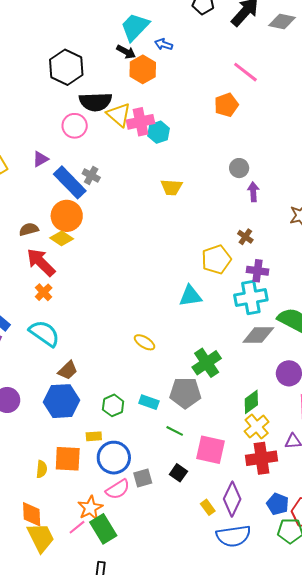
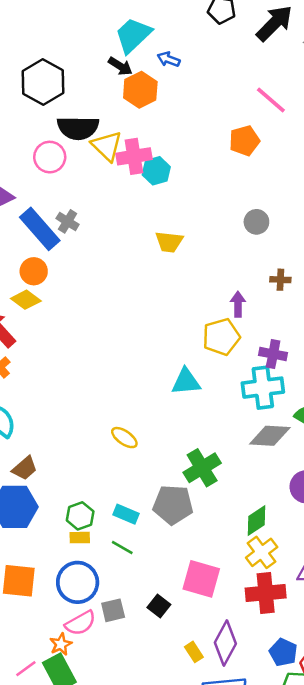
purple arrow: (253, 192) -> (238, 304), moved
orange circle: (67, 216) -> (34, 271), size x0.7
brown cross: (245, 237) -> (280, 280), moved, turned -35
green line: (175, 431) -> (122, 547), moved
yellow rectangle: (94, 436) -> (80, 538), moved
orange star: (90, 508) -> (61, 644), moved, size x0.7

